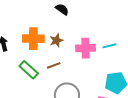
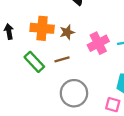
pink cross: (85, 48) -> (98, 43), turned -30

